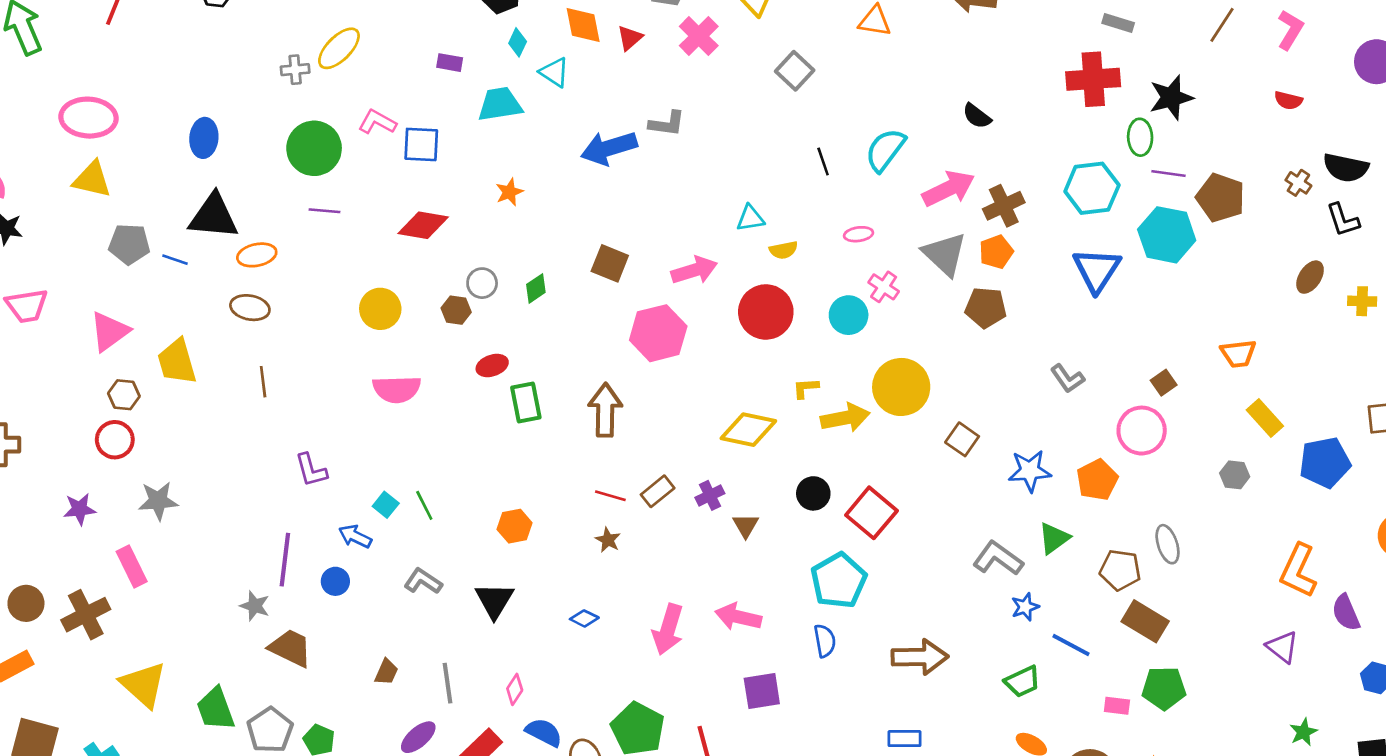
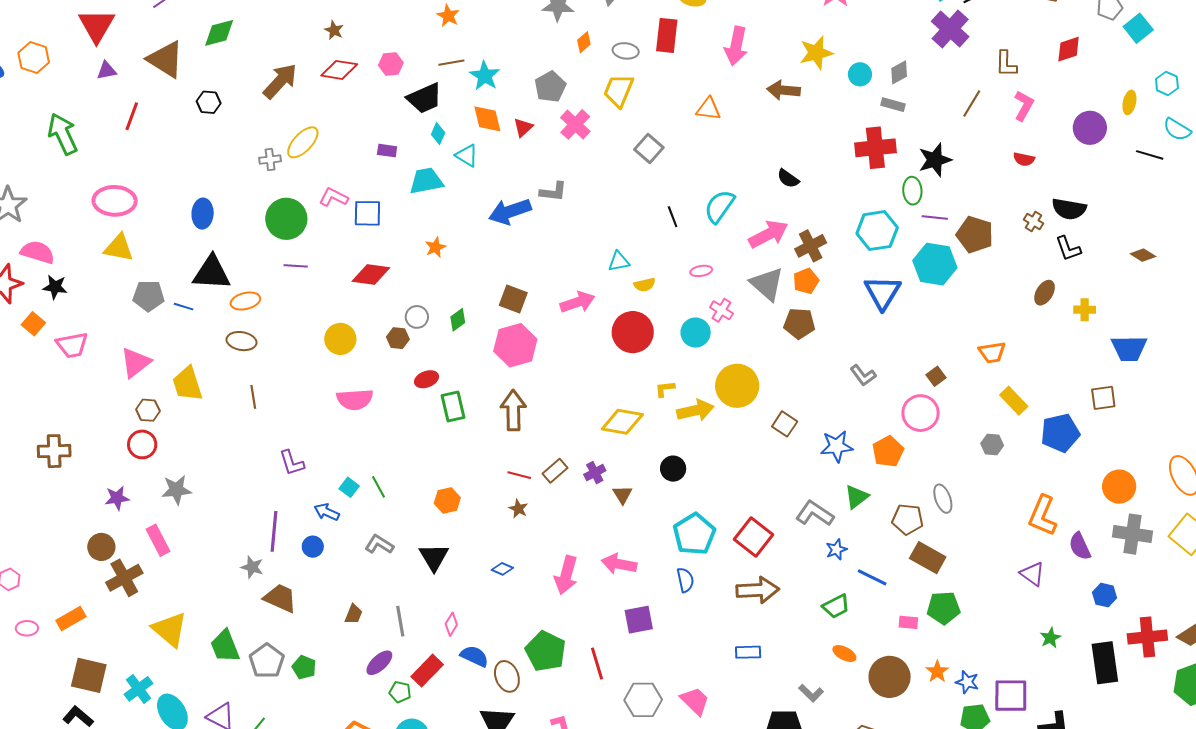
pink hexagon: (658, 333) -> (515, 345), moved
red square: (871, 513) -> (754, 537), moved
brown circle: (26, 603) -> (101, 547), moved

